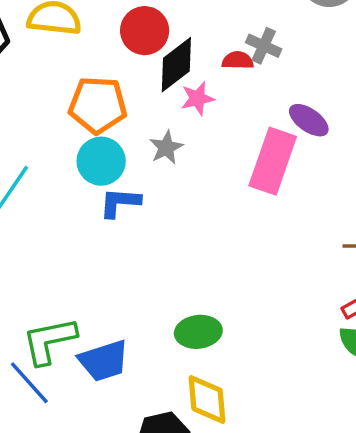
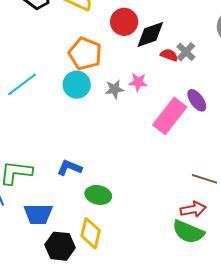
black diamond: (176, 65) -> (150, 34), moved
pink star: (198, 98) -> (138, 82), moved
blue L-shape: (120, 202) -> (69, 168), moved
blue trapezoid: (104, 361) -> (38, 214), moved

